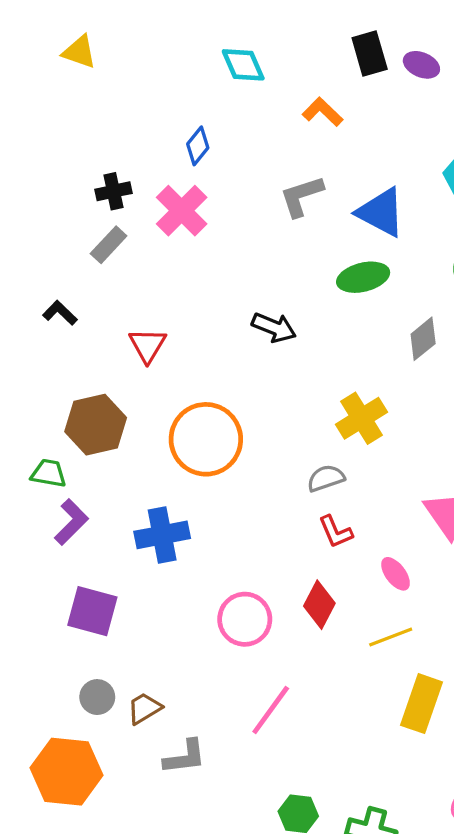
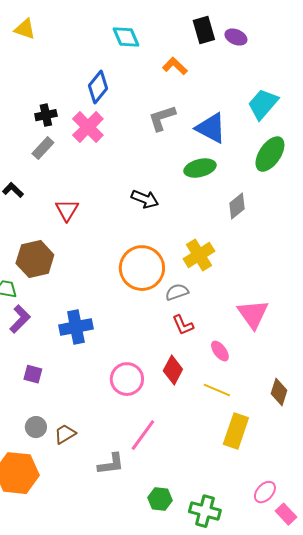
blue diamond: (198, 146) -> (98, 87), size x1.4
orange circle: (206, 439) -> (142, 268), moved
purple square: (92, 611) -> (33, 374), size x0.6
yellow line: (391, 637) -> (217, 390), turned 44
gray L-shape: (185, 757) -> (111, 464), moved

